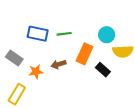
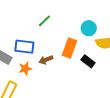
blue rectangle: (38, 34) -> (24, 47), moved
green line: (64, 34) -> (44, 21), moved, turned -32

